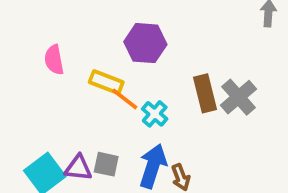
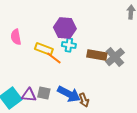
brown rectangle: (205, 93) -> (97, 55), turned -66
cyan cross: (155, 114) -> (69, 45), moved, turned -32
blue arrow: (153, 166) -> (69, 94), turned 100

